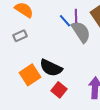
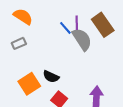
black semicircle: (51, 68) -> (51, 77), size x0.7

